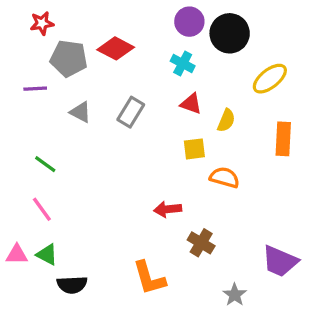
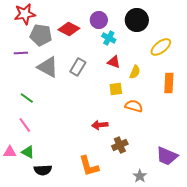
purple circle: (189, 22) -> (99, 20), moved
red star: (42, 23) -> (25, 14), size x1.5
gray triangle: (80, 112) -> (48, 67), size x1.6
brown cross: (201, 243) -> (120, 145), turned 35

